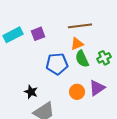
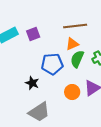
green semicircle: (82, 59) -> (77, 59), turned 48
black star: (31, 92) -> (32, 83), moved

